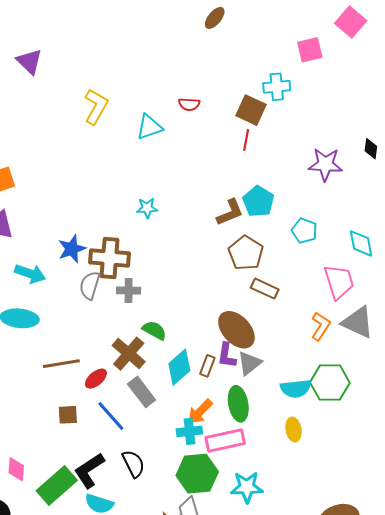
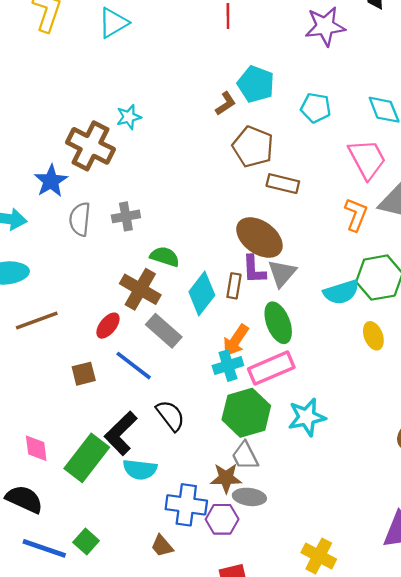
brown L-shape: (230, 212) -> (226, 103), size x0.7
brown cross: (110, 258) -> (90, 146), moved, turned 33
brown line: (61, 364) -> (37, 321), moved
yellow ellipse: (294, 429) -> (373, 336), moved

